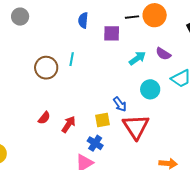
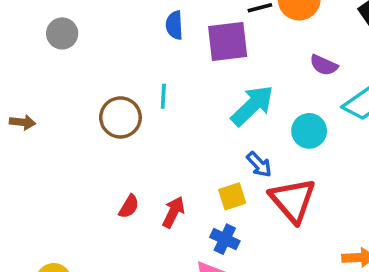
purple square: (112, 33) -> (228, 41), size x1.4
cyan arrow: (137, 58) -> (252, 106), moved, size x1.5

